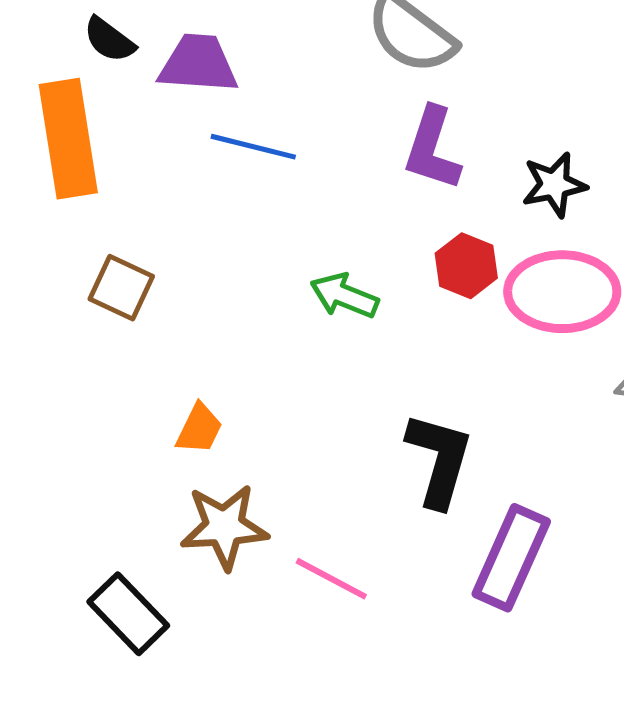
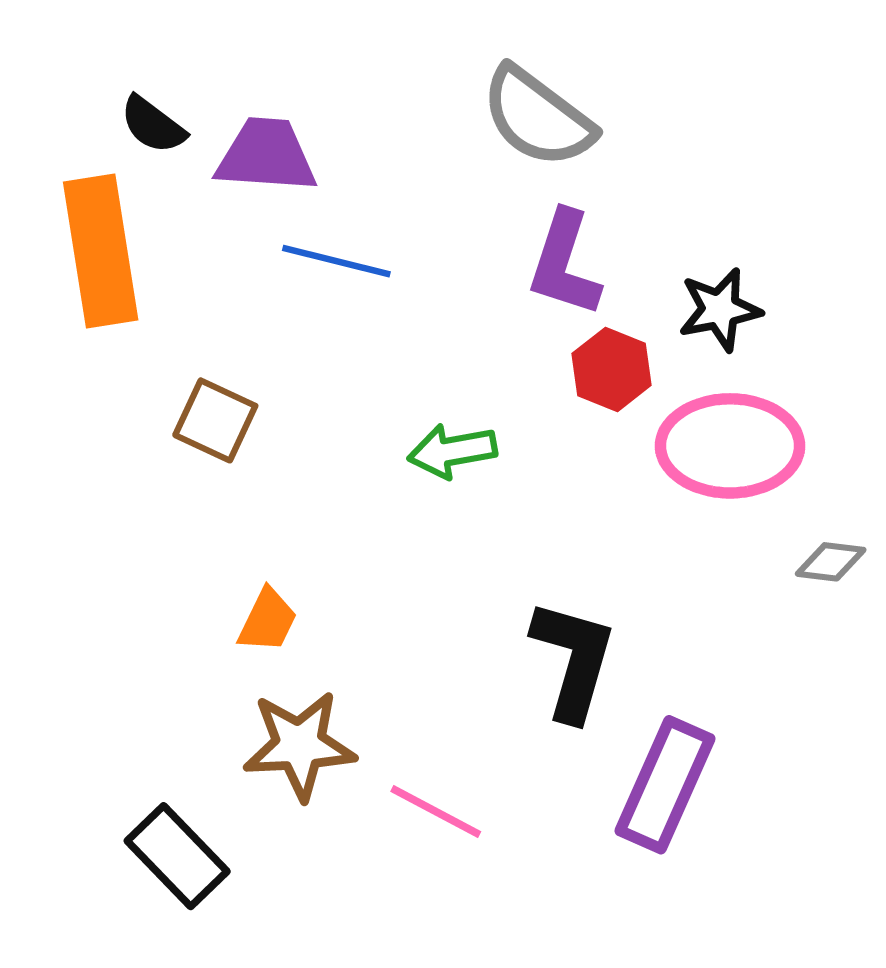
red hexagon: (466, 266) -> (612, 369), moved
brown square: (121, 288) -> (215, 420), moved
green arrow: (344, 296) -> (452, 451), turned -32

